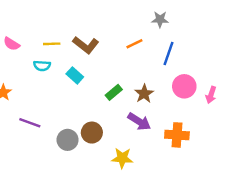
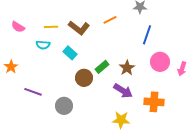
orange line: (134, 44) -> (110, 20), moved
brown circle: (92, 133) -> (84, 78), moved
yellow star: (122, 158) -> (121, 120), moved

